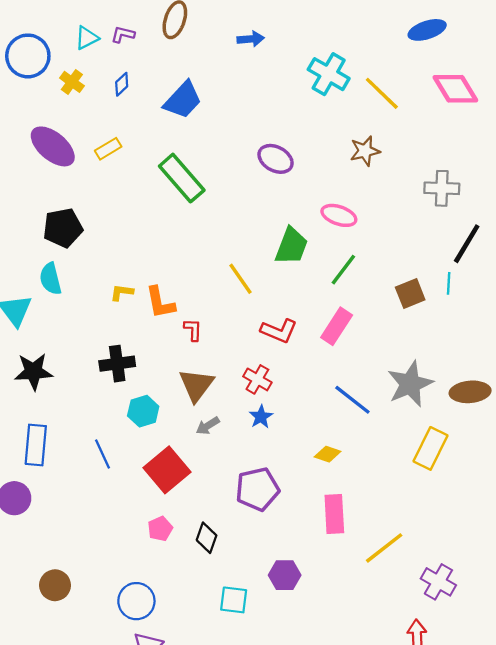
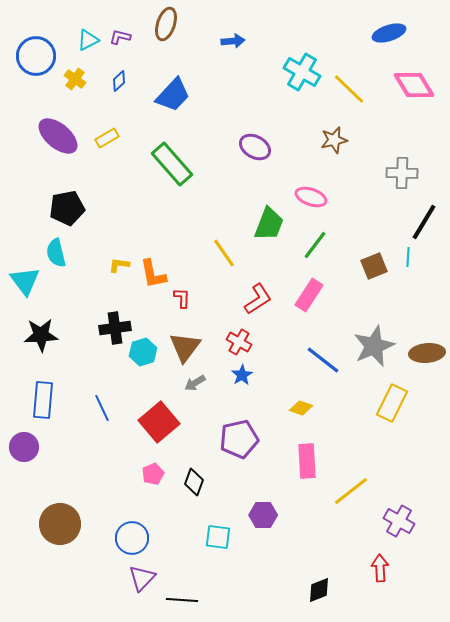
red L-shape: (279, 331) -> (258, 299), turned -56
cyan hexagon: (143, 411) -> (143, 352), moved
brown circle: (55, 585) -> (60, 524), size x1.5

